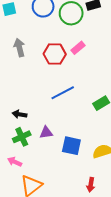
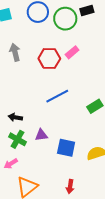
green cross: (22, 137) -> (18, 139), turned -36
pink arrow: (15, 162) -> (11, 164), turned -56
red arrow: (91, 185) -> (70, 187), moved

